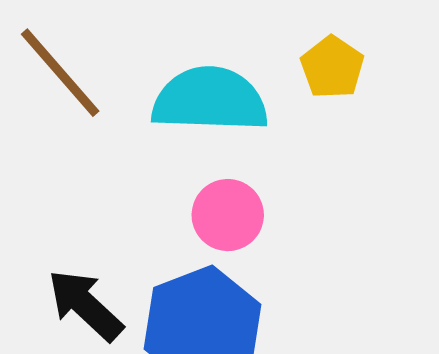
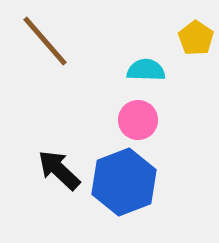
cyan semicircle: (210, 100) -> (146, 70), moved, size x0.6

